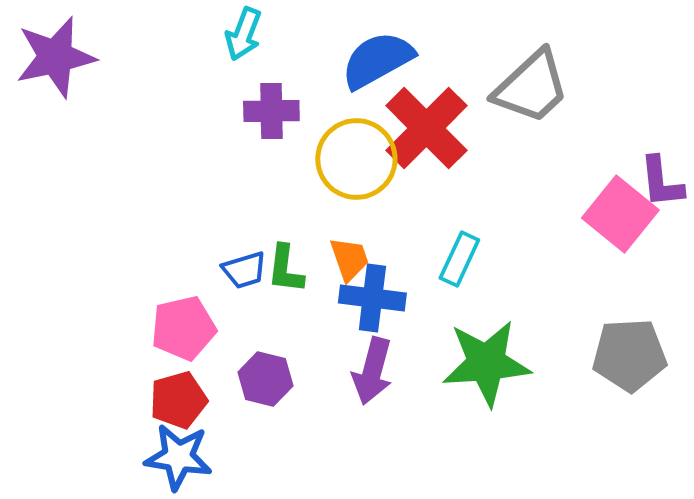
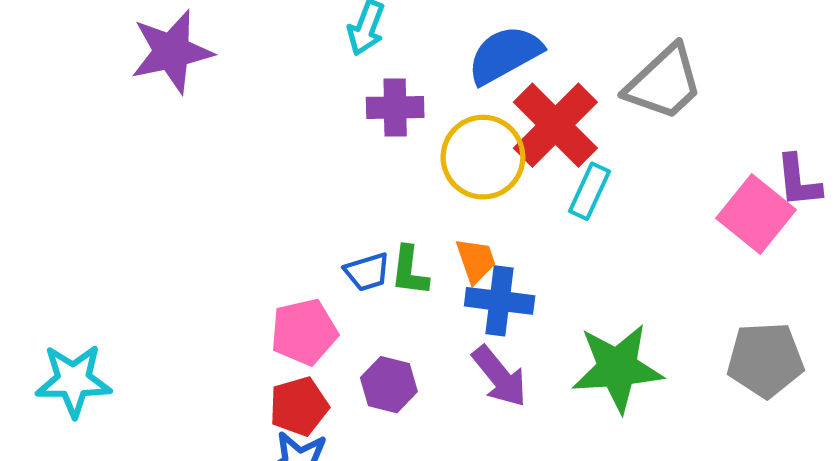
cyan rectangle: (459, 259) -> (589, 191), moved
purple arrow: (372, 371) -> (500, 376), turned -54

